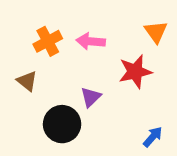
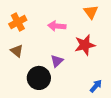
orange triangle: (156, 32) -> (91, 12), moved
orange cross: (48, 41) -> (18, 22), moved

